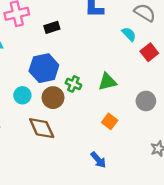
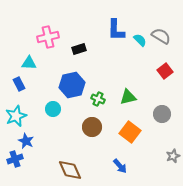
cyan semicircle: (129, 34) -> (140, 40), moved
brown circle: (53, 98) -> (92, 127), moved
orange square: (110, 121) -> (130, 132), size x1.5
brown diamond: (42, 128) -> (70, 170), moved

